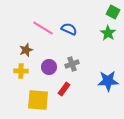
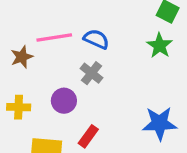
pink line: (43, 28) -> (54, 37), turned -40
brown star: (26, 50) -> (22, 57), moved
gray cross: (72, 64) -> (91, 73), moved, turned -32

